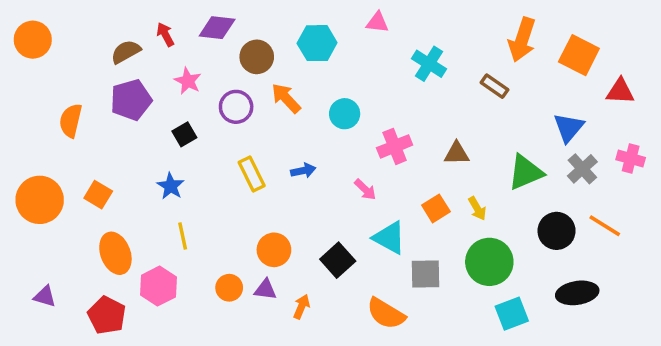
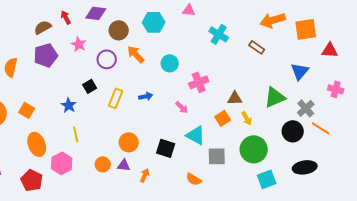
orange arrow: (522, 40) -> (273, 20), turned 55
orange square: (579, 55) -> (306, 29), turned -35
black square: (184, 134) -> (90, 86), moved
brown triangle: (457, 153) -> (235, 98), moved
gray cross: (582, 169) -> (306, 108), moved
yellow rectangle: (252, 174) -> (116, 98), turned 48
black square: (338, 260) -> (166, 148), turned -30
orange semicircle: (386, 314) -> (194, 179), size x0.7

